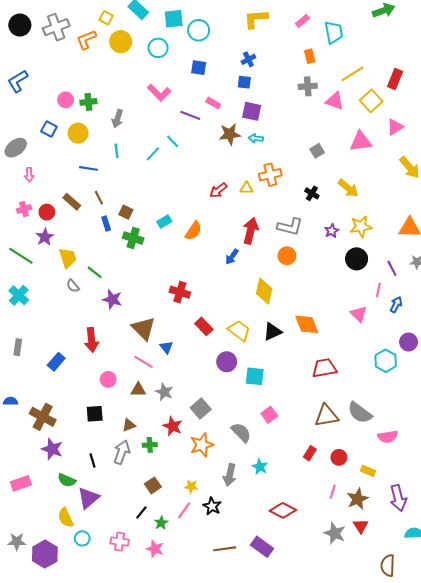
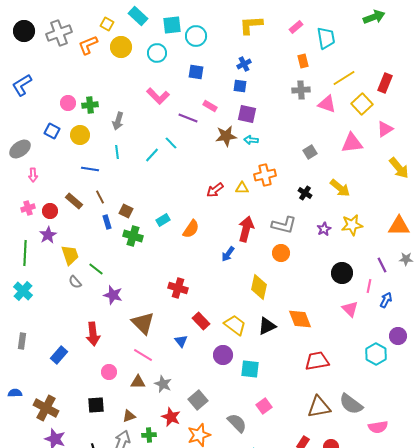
green line: (21, 256) -> (25, 253), turned 60
black circle: (357, 259) -> (342, 273), moved
blue triangle: (166, 347) -> (181, 341), moved

